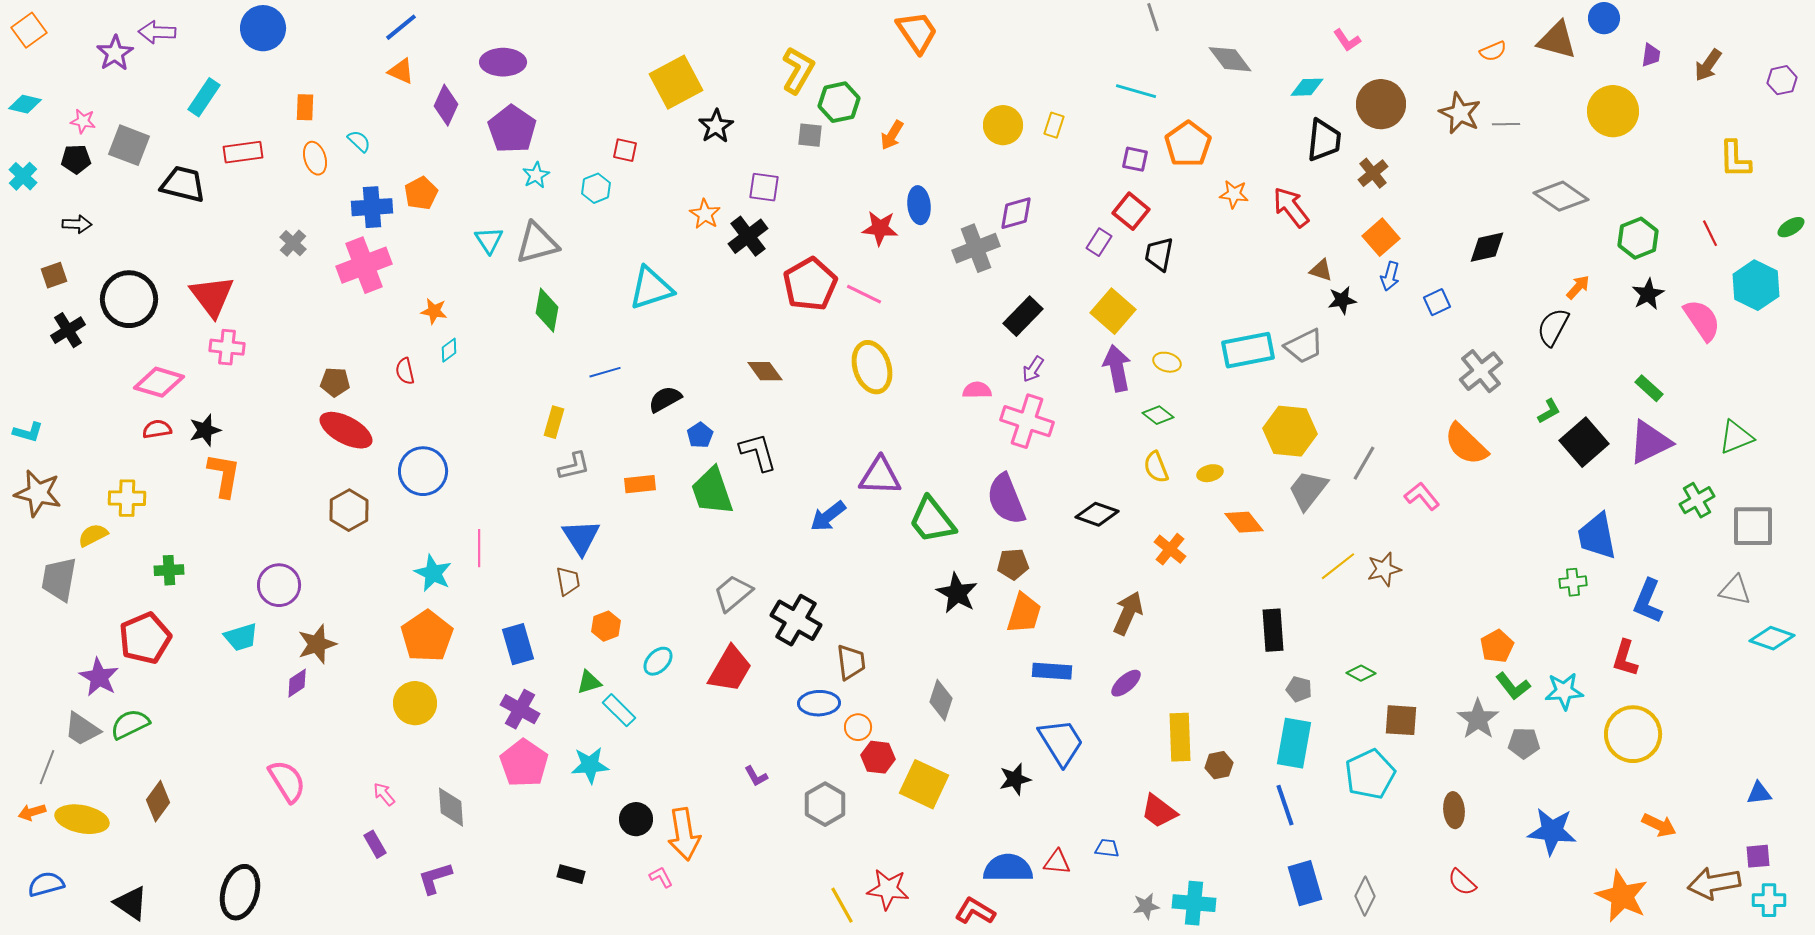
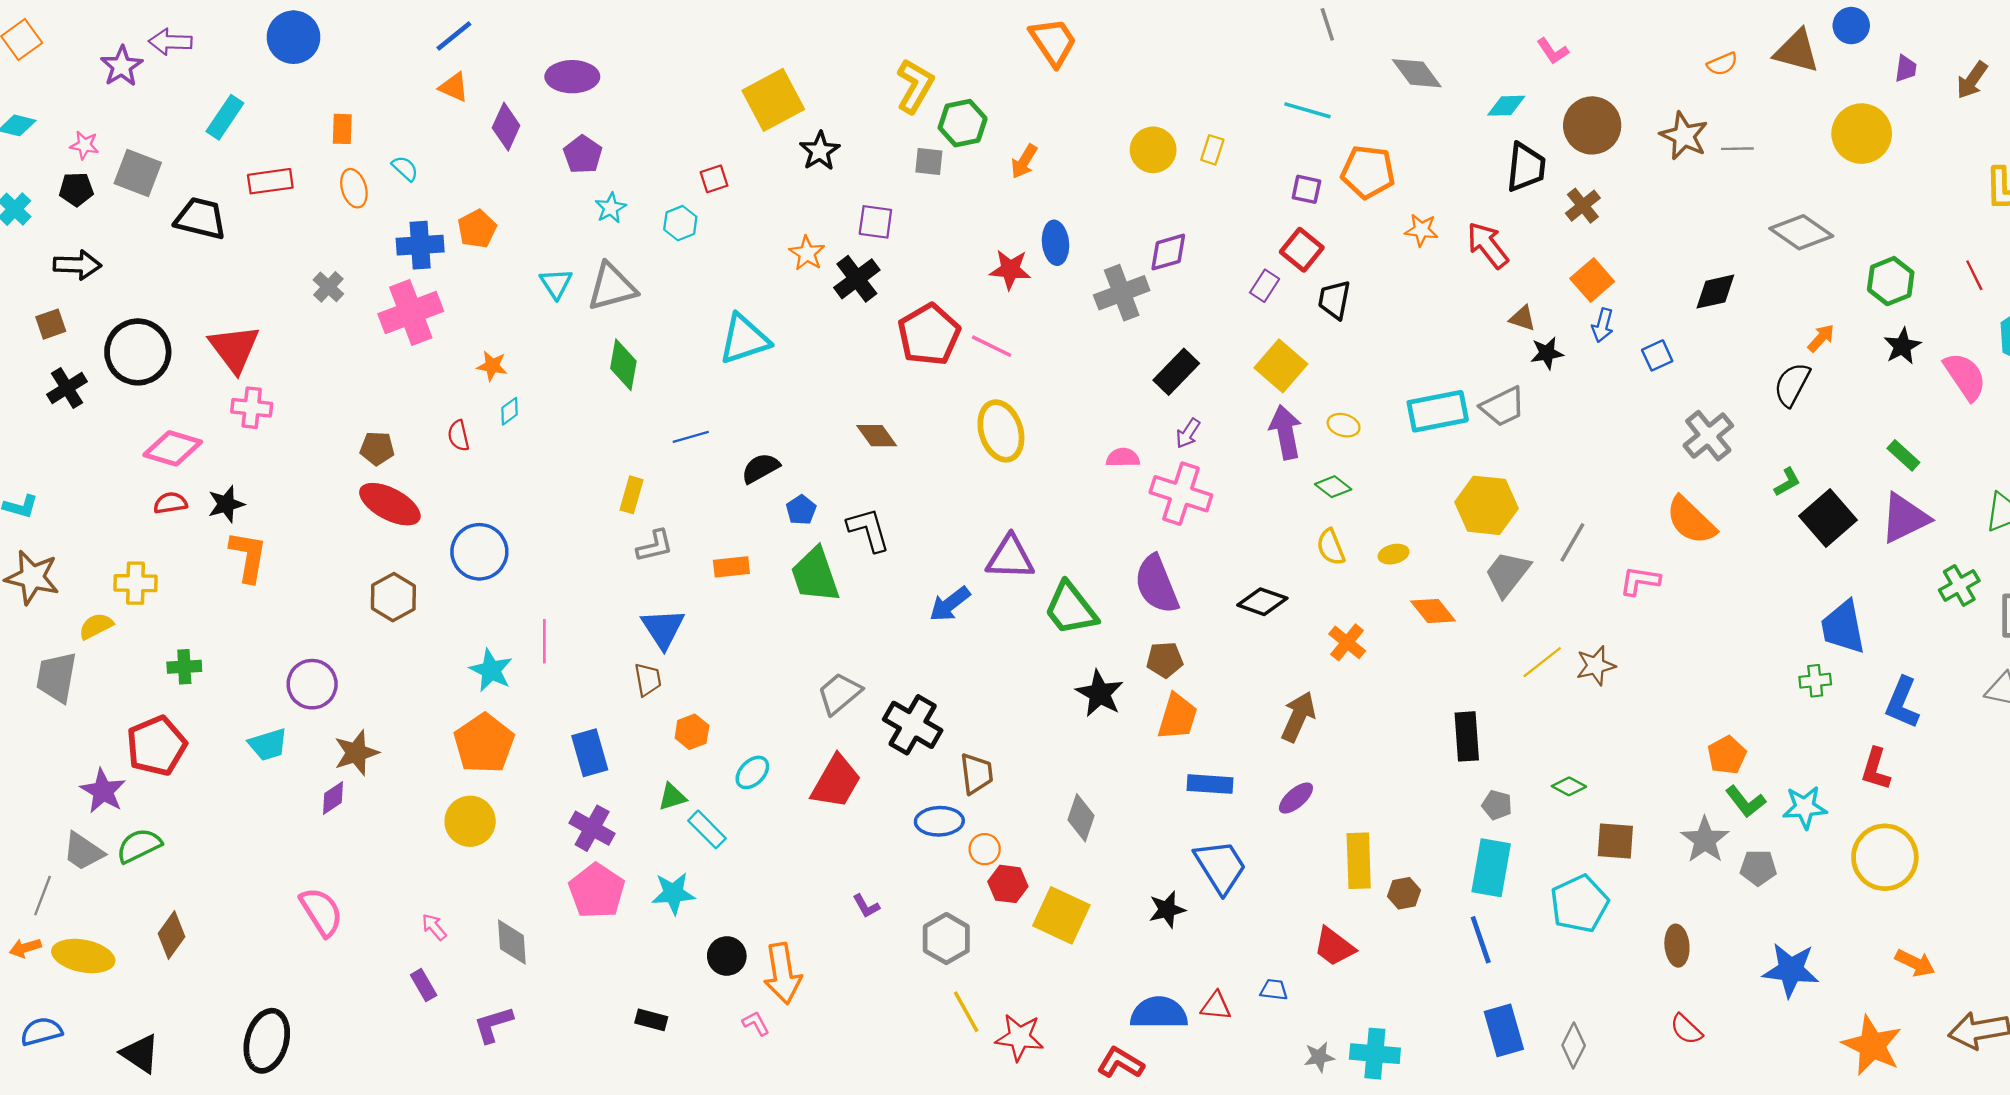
purple pentagon: (512, 129) -> (583, 154), size x0.7
orange pentagon: (1188, 144) -> (1368, 172), turned -30
red square: (625, 150) -> (714, 179), turned -30
black arrow: (77, 224) -> (77, 265), size x1.4
pink L-shape: (1422, 496) -> (1640, 581), turned -42
yellow line: (842, 905) -> (966, 1012), moved

